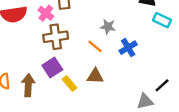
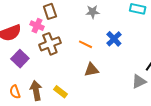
gray star: (108, 27) -> (93, 12), moved
purple square: (52, 67) -> (20, 59), moved
yellow rectangle: (70, 84) -> (61, 92), moved

